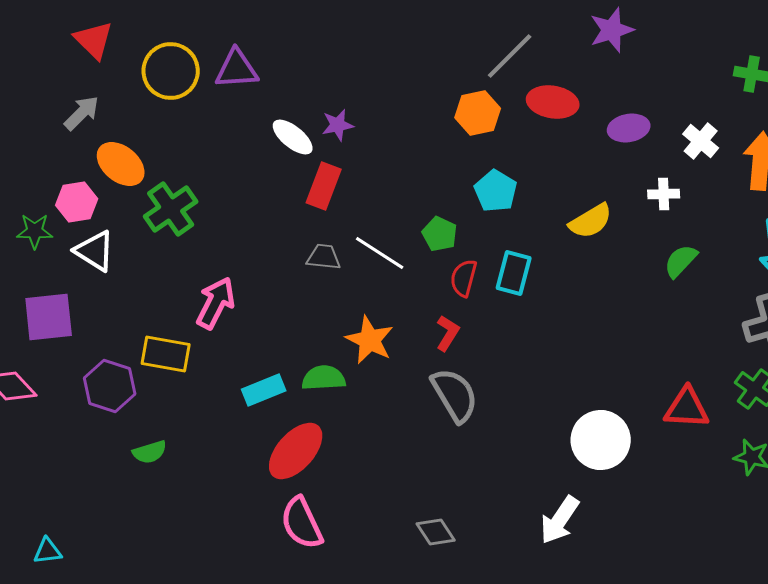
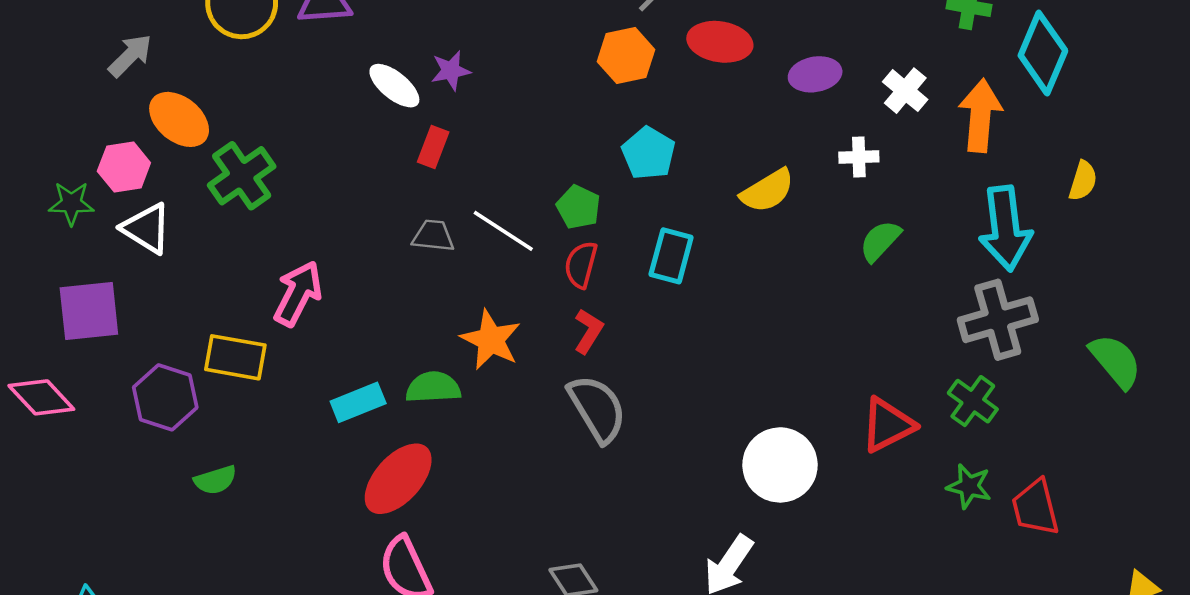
red rectangle: (324, 186) -> (433, 147), size x0.7
red semicircle: (464, 278) -> (581, 265), moved
red triangle: (687, 408) -> (888, 425), turned -30

